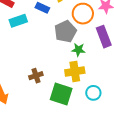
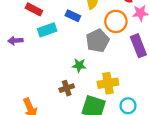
green star: (78, 50) -> (79, 65), moved

